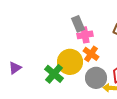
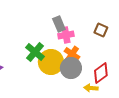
green cross: (54, 74) -> (35, 52), moved
gray circle: (96, 78) -> (71, 68), moved

